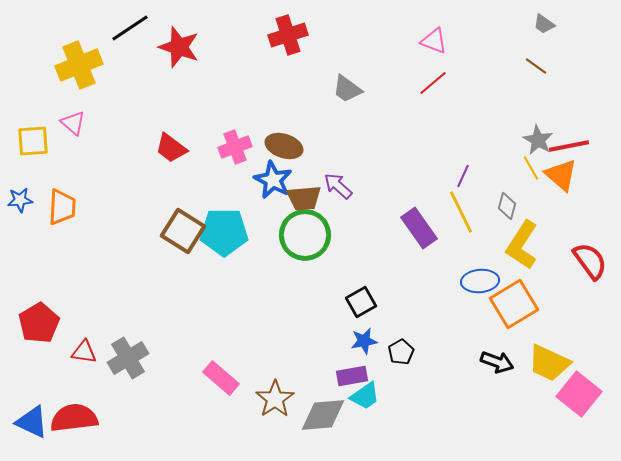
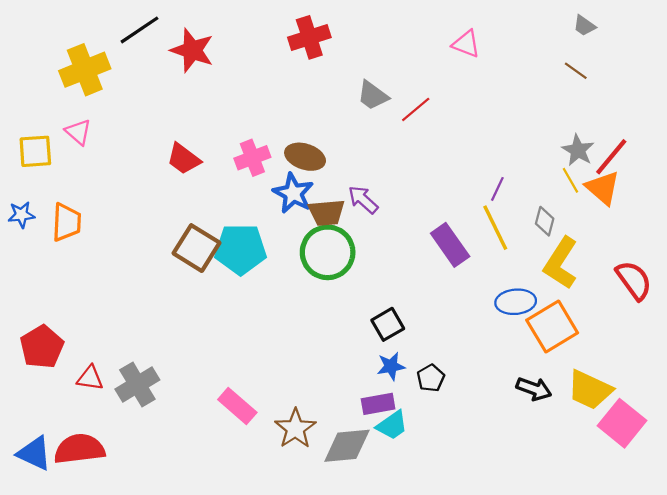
red line: (433, 83) -> (416, 109), moved
red line: (569, 146) -> (611, 157), turned -39

